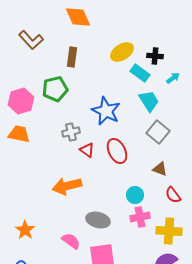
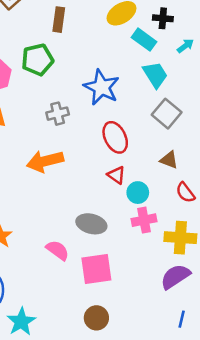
red triangle: (87, 150) -> (116, 175), moved
orange arrow: (67, 186) -> (45, 161), moved

